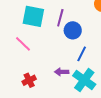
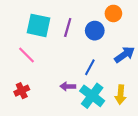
blue circle: (73, 30) -> (95, 31), moved
red cross: (29, 80) -> (22, 91), moved

